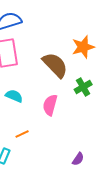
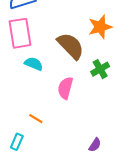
cyan semicircle: (14, 96) -> (34, 64), moved
orange line: (22, 134) -> (36, 119), turned 56

